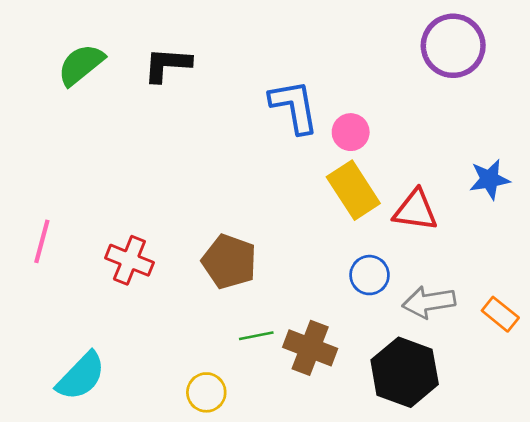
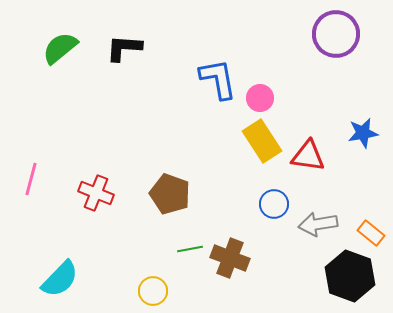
black hexagon: (405, 372) -> (350, 276), moved

